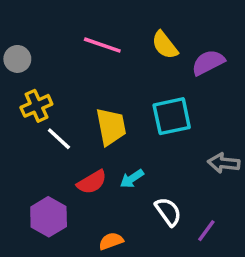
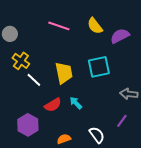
yellow cross: (36, 106) -> (21, 61), turned -30
cyan arrow: (132, 179) -> (76, 103), turned 80
white semicircle: (168, 212) -> (97, 135), moved
purple line: (206, 231) -> (122, 121), moved

